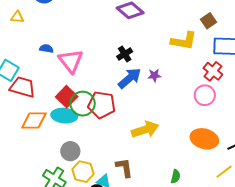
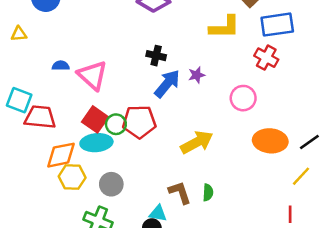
black cross: (125, 54) -> (156, 56), turned -35
pink circle: (205, 95) -> (243, 98), moved
green circle: (83, 104) -> (116, 124), size x0.7
yellow hexagon: (83, 172) -> (72, 177), moved
green semicircle: (176, 176) -> (208, 192), moved

